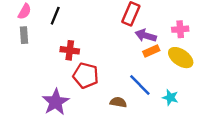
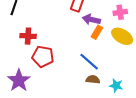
orange rectangle: (151, 51) -> (97, 32), turned -32
cyan star: (170, 97) -> (116, 86), moved
brown semicircle: (118, 102) -> (93, 79), moved

